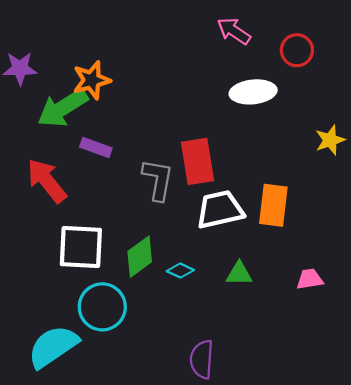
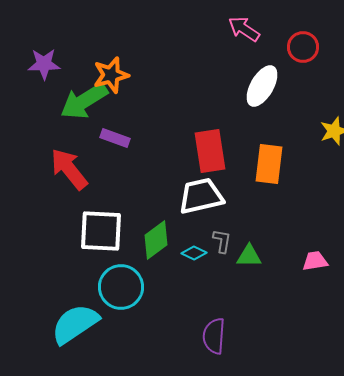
white ellipse: (253, 92) -> (262, 86), turned -54
gray L-shape: (158, 180) -> (222, 241), moved, size x0.6
orange rectangle: (273, 205) -> (269, 164), moved
white trapezoid: (220, 210) -> (201, 196), moved

